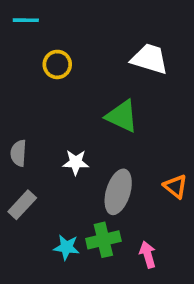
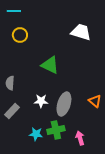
yellow circle: (57, 64) -> (20, 35), moved
green triangle: (122, 116) -> (50, 65), moved
white star: (76, 162) -> (41, 101), moved

